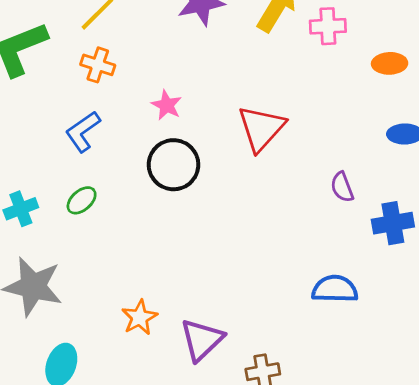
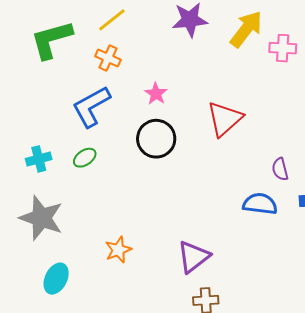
blue L-shape: (83, 132) -> (91, 106), size x1.4
blue semicircle: (335, 289) -> (260, 204), moved
purple triangle: (202, 340) -> (194, 257), moved

